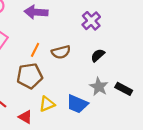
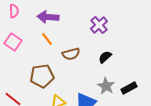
orange line: (35, 50) -> (47, 39), moved, turned -64
black rectangle: (124, 89) -> (129, 88), turned -56

